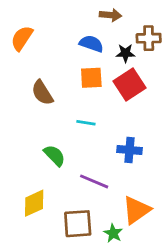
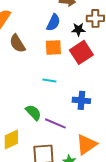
blue semicircle: (91, 44) -> (53, 22), turned 96
brown semicircle: (42, 93) -> (17, 43), moved
green semicircle: (55, 155) -> (33, 112), moved

